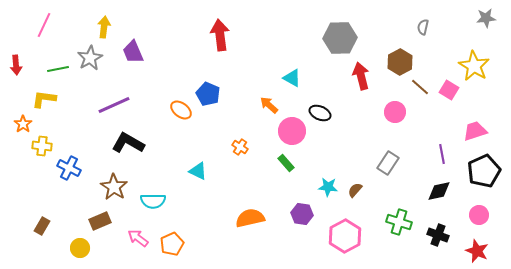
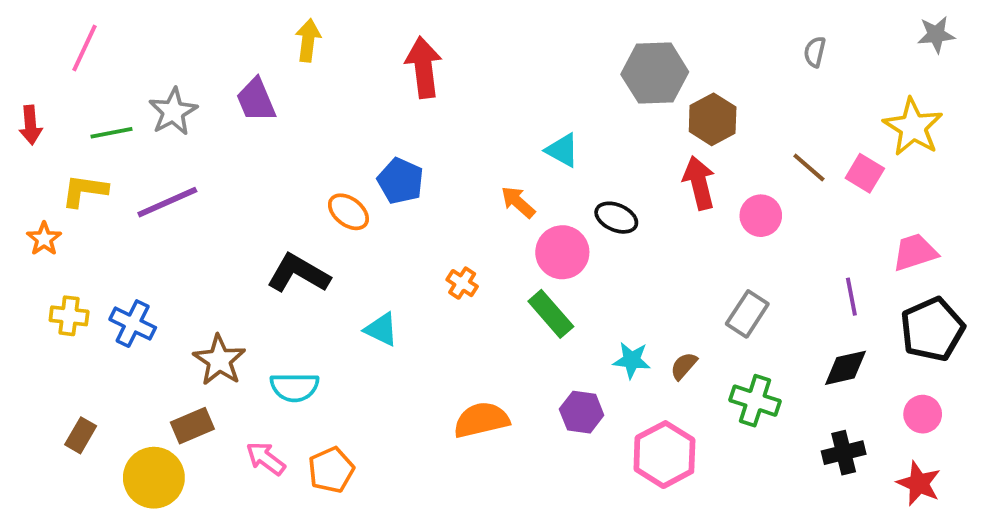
yellow arrow: (104, 27) -> (308, 40), moved
brown hexagon: (400, 62) -> (713, 119), moved
red arrow: (361, 76) -> (699, 183), moved
purple line: (114, 105) -> (167, 202), moved
black L-shape: (128, 143) -> (298, 273), moved
yellow cross: (42, 146) -> (69, 316), moved
green rectangle: (286, 163) -> (551, 314), size x1.4
green cross: (399, 222) -> (755, 401), moved
black cross: (438, 235) -> (844, 453), turned -35
yellow circle: (80, 248) -> (154, 478), size x1.6

